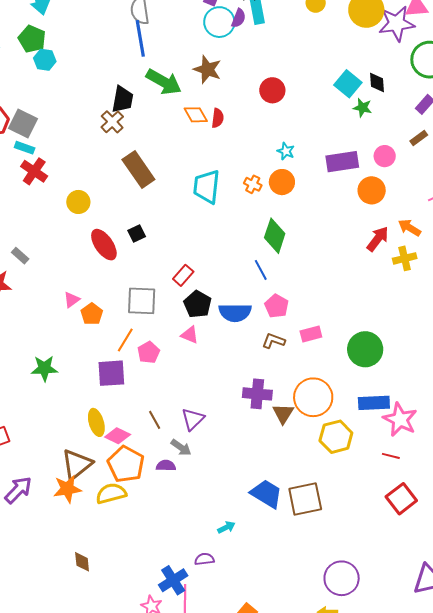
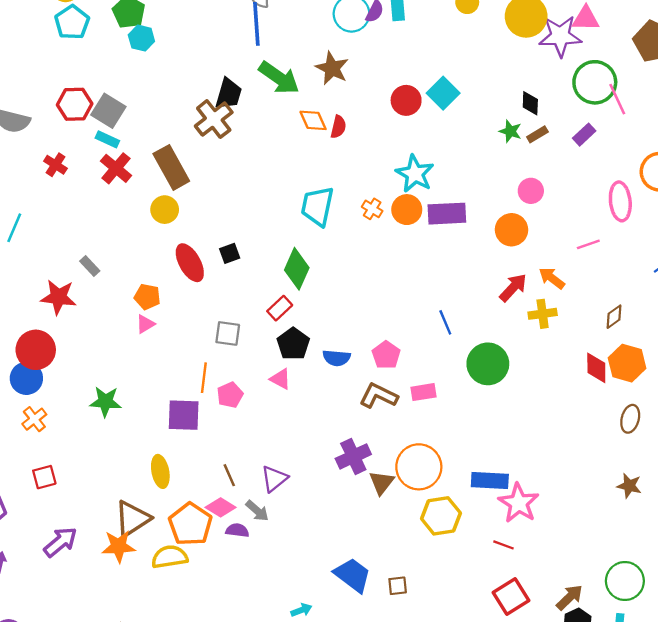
cyan square: (348, 84) -> (443, 93), moved
brown cross: (112, 122) -> (214, 119), size x1.4
brown rectangle: (419, 138) -> (537, 134), moved
cyan star: (286, 151) -> (415, 174), size x1.8
purple rectangle: (342, 162) -> (447, 214), moved
brown rectangle: (138, 169) -> (171, 167), moved
green diamond: (275, 236) -> (297, 269), moved
blue line: (261, 270) -> (445, 322), moved
gray square: (142, 301) -> (228, 333), size x0.7
blue semicircle: (235, 312) -> (337, 358), size x0.7
orange pentagon: (92, 314) -> (147, 297), moved, turned -30
orange line: (125, 340) -> (204, 378), turned -30
brown L-shape: (273, 341) -> (379, 396), size x1.4
green circle: (365, 349) -> (488, 364), moved
purple cross: (257, 394) -> (353, 456), turned -36
pink diamond: (118, 436) -> (221, 507), moved
brown square: (305, 499) -> (398, 586), size x0.5

